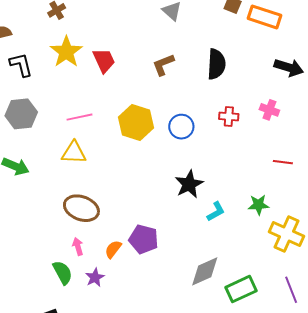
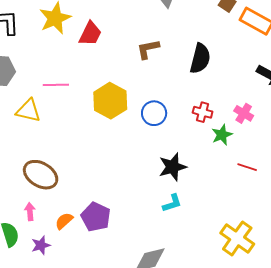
red trapezoid: (104, 60) -> (90, 34), turned 40
yellow triangle: (74, 153) -> (28, 111), moved
black star: (189, 184) -> (173, 167), moved
green star: (259, 205) -> (222, 135), moved, turned -30

